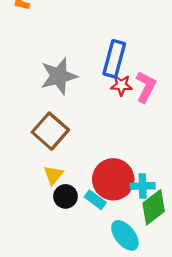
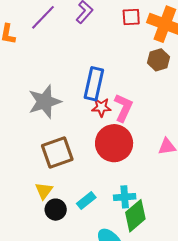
brown square: (50, 131) -> (57, 153), moved, turned 32
red circle: (113, 179) -> (114, 143), moved
cyan rectangle: (95, 200) -> (86, 201), moved, turned -72

